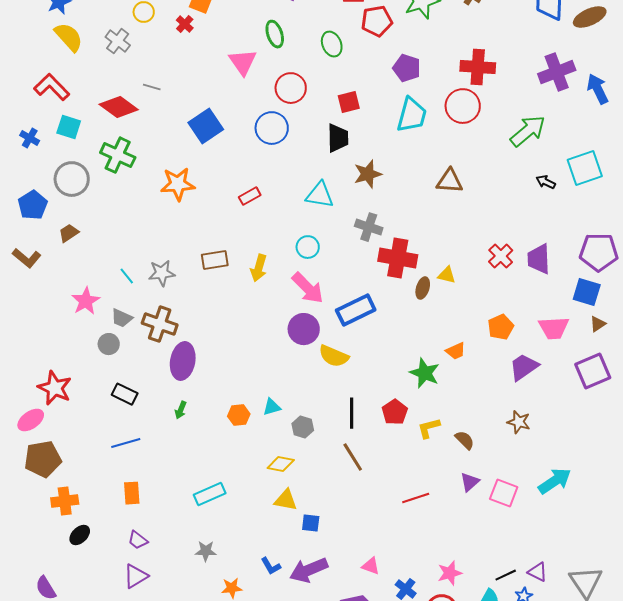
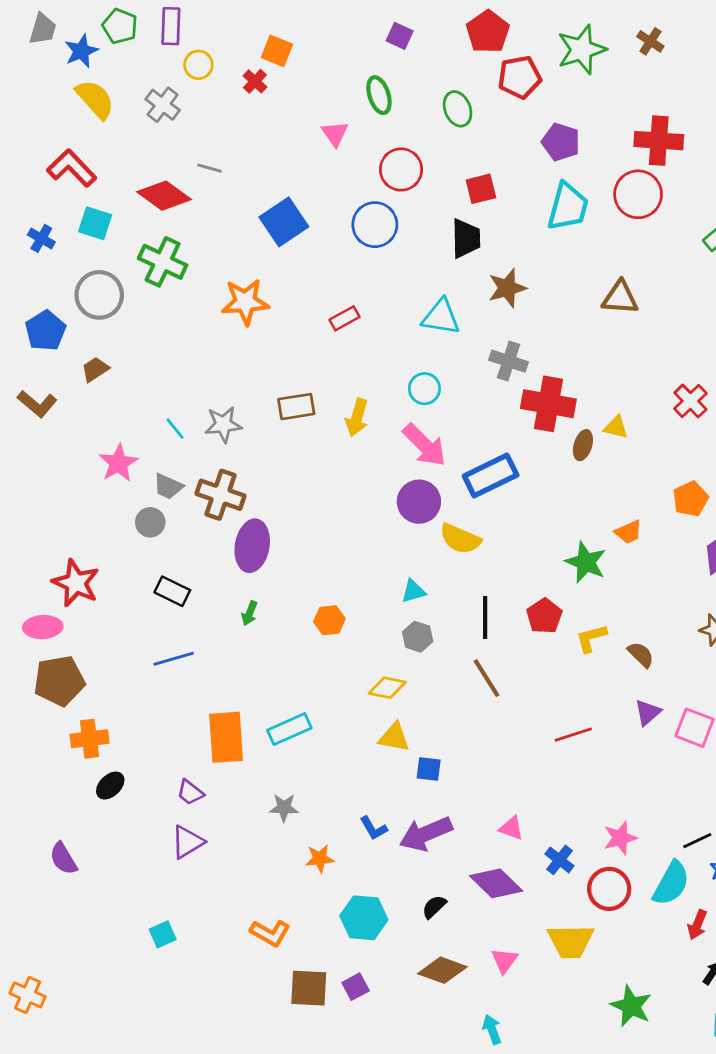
pink triangle: (243, 62) -> (335, 134), size x0.7
cyan triangle: (272, 407) -> (413, 591), moved
pink ellipse: (31, 420) -> (43, 627), turned 32
orange rectangle: (132, 493) -> (226, 737), moved, size x1.6

